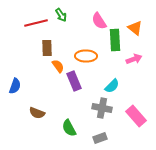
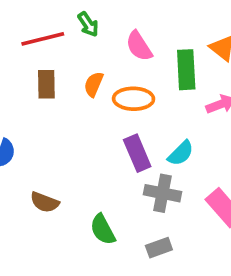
pink semicircle: (99, 21) -> (139, 46), moved
brown rectangle: (47, 48) -> (46, 84), moved
orange semicircle: (58, 66) -> (94, 84), moved, turned -120
purple rectangle: (74, 81) -> (137, 153), moved

